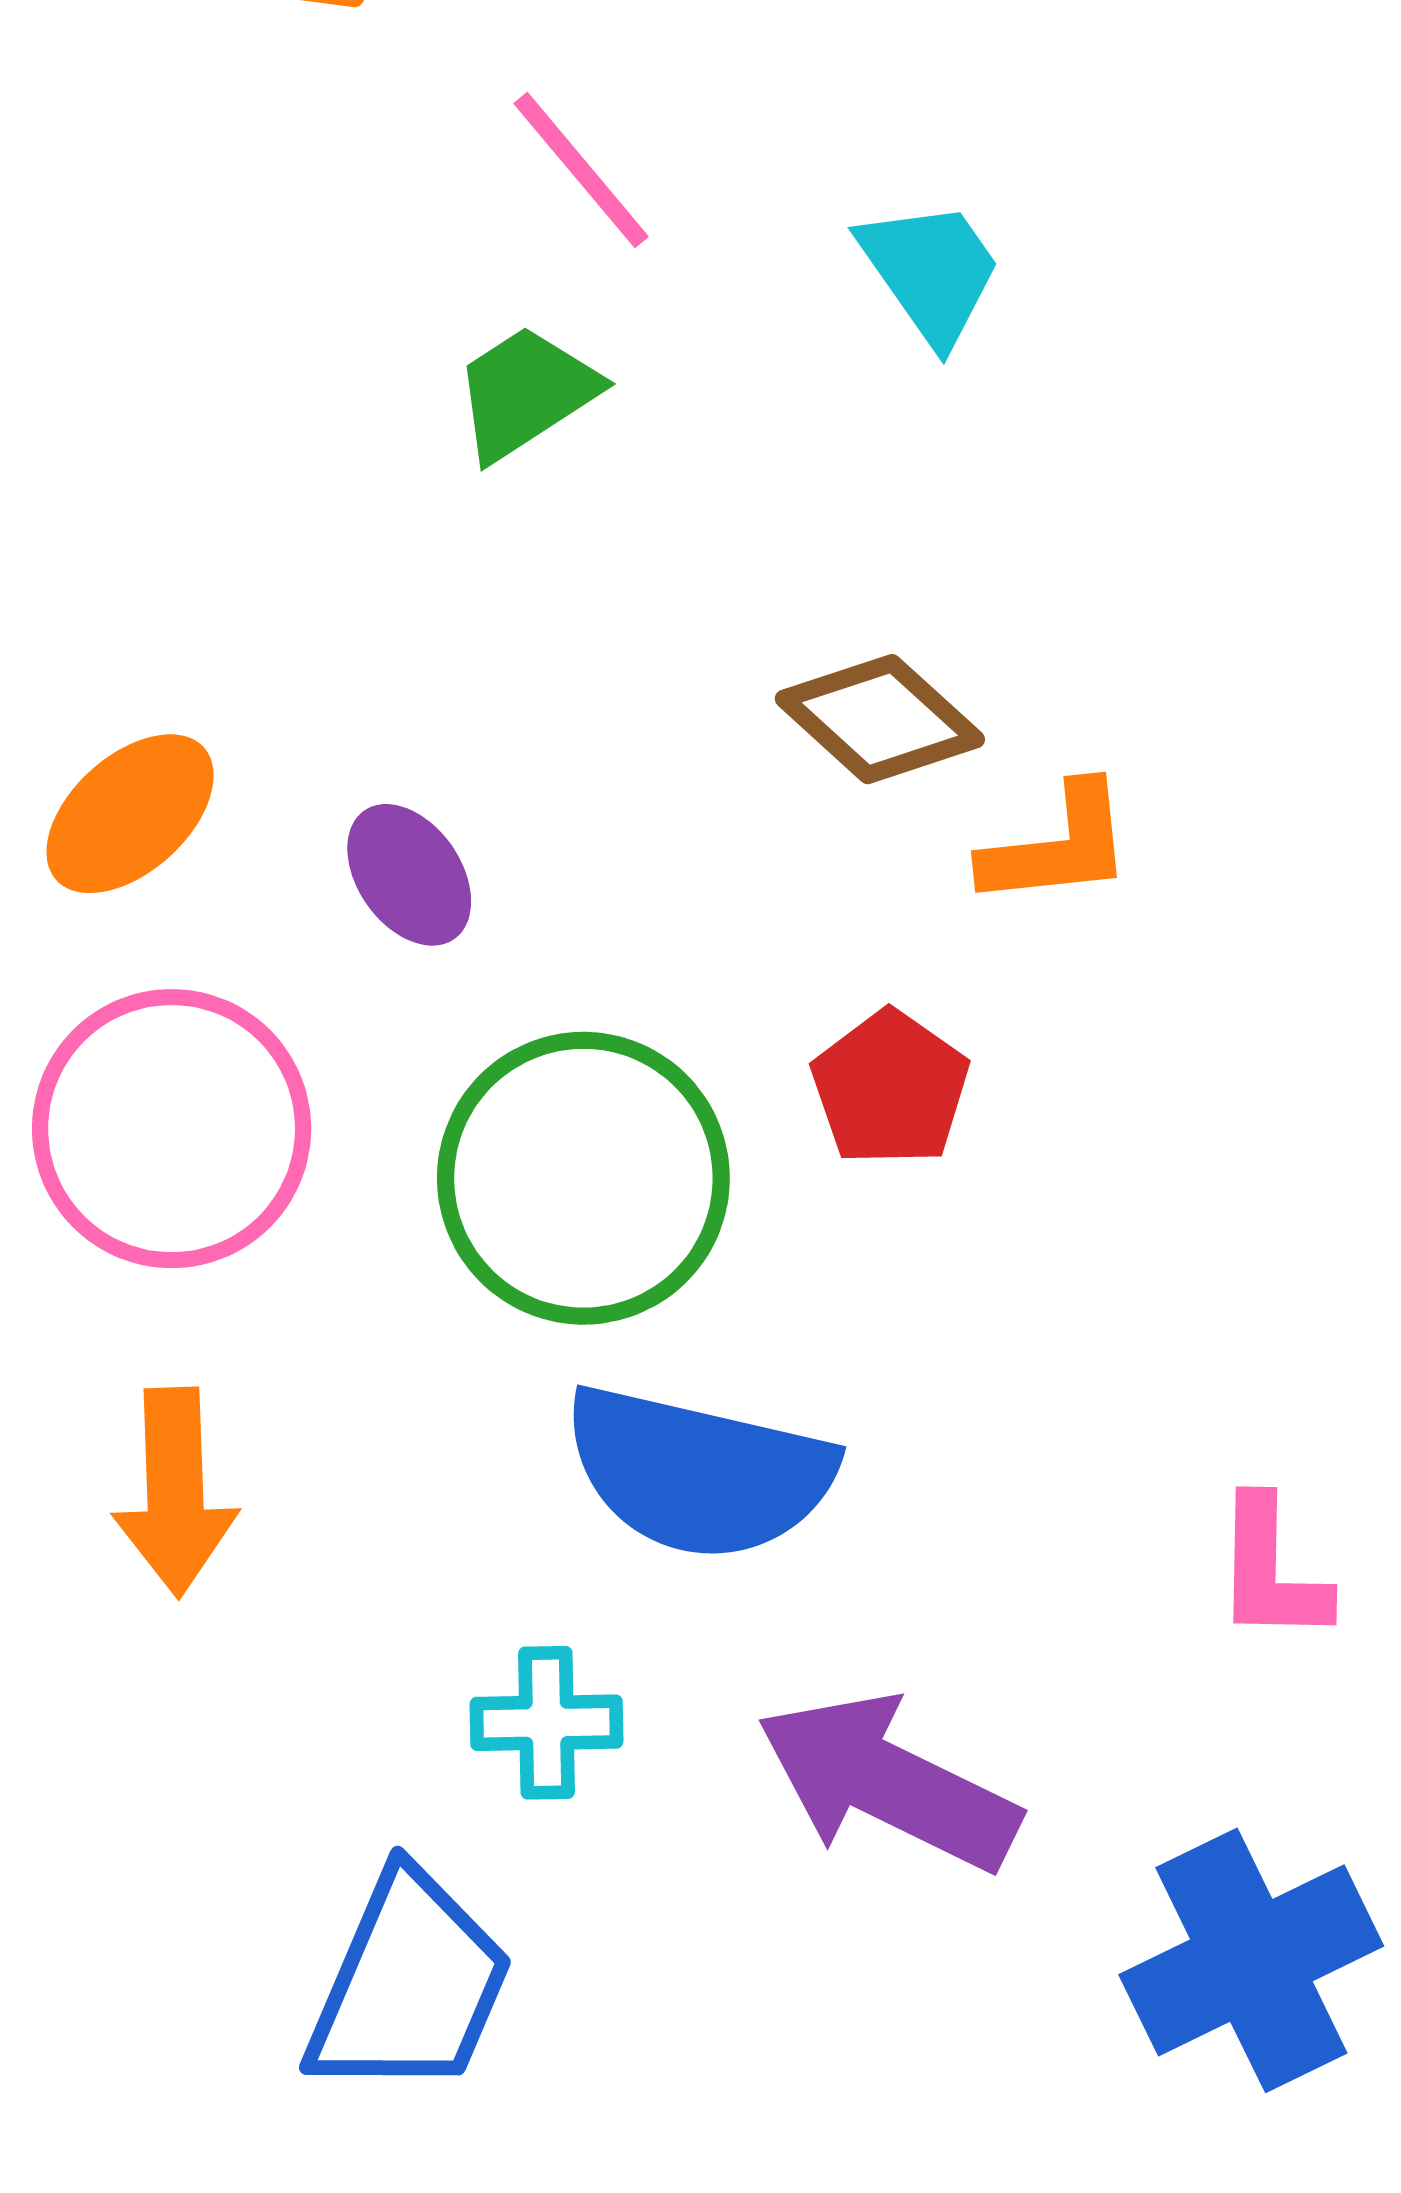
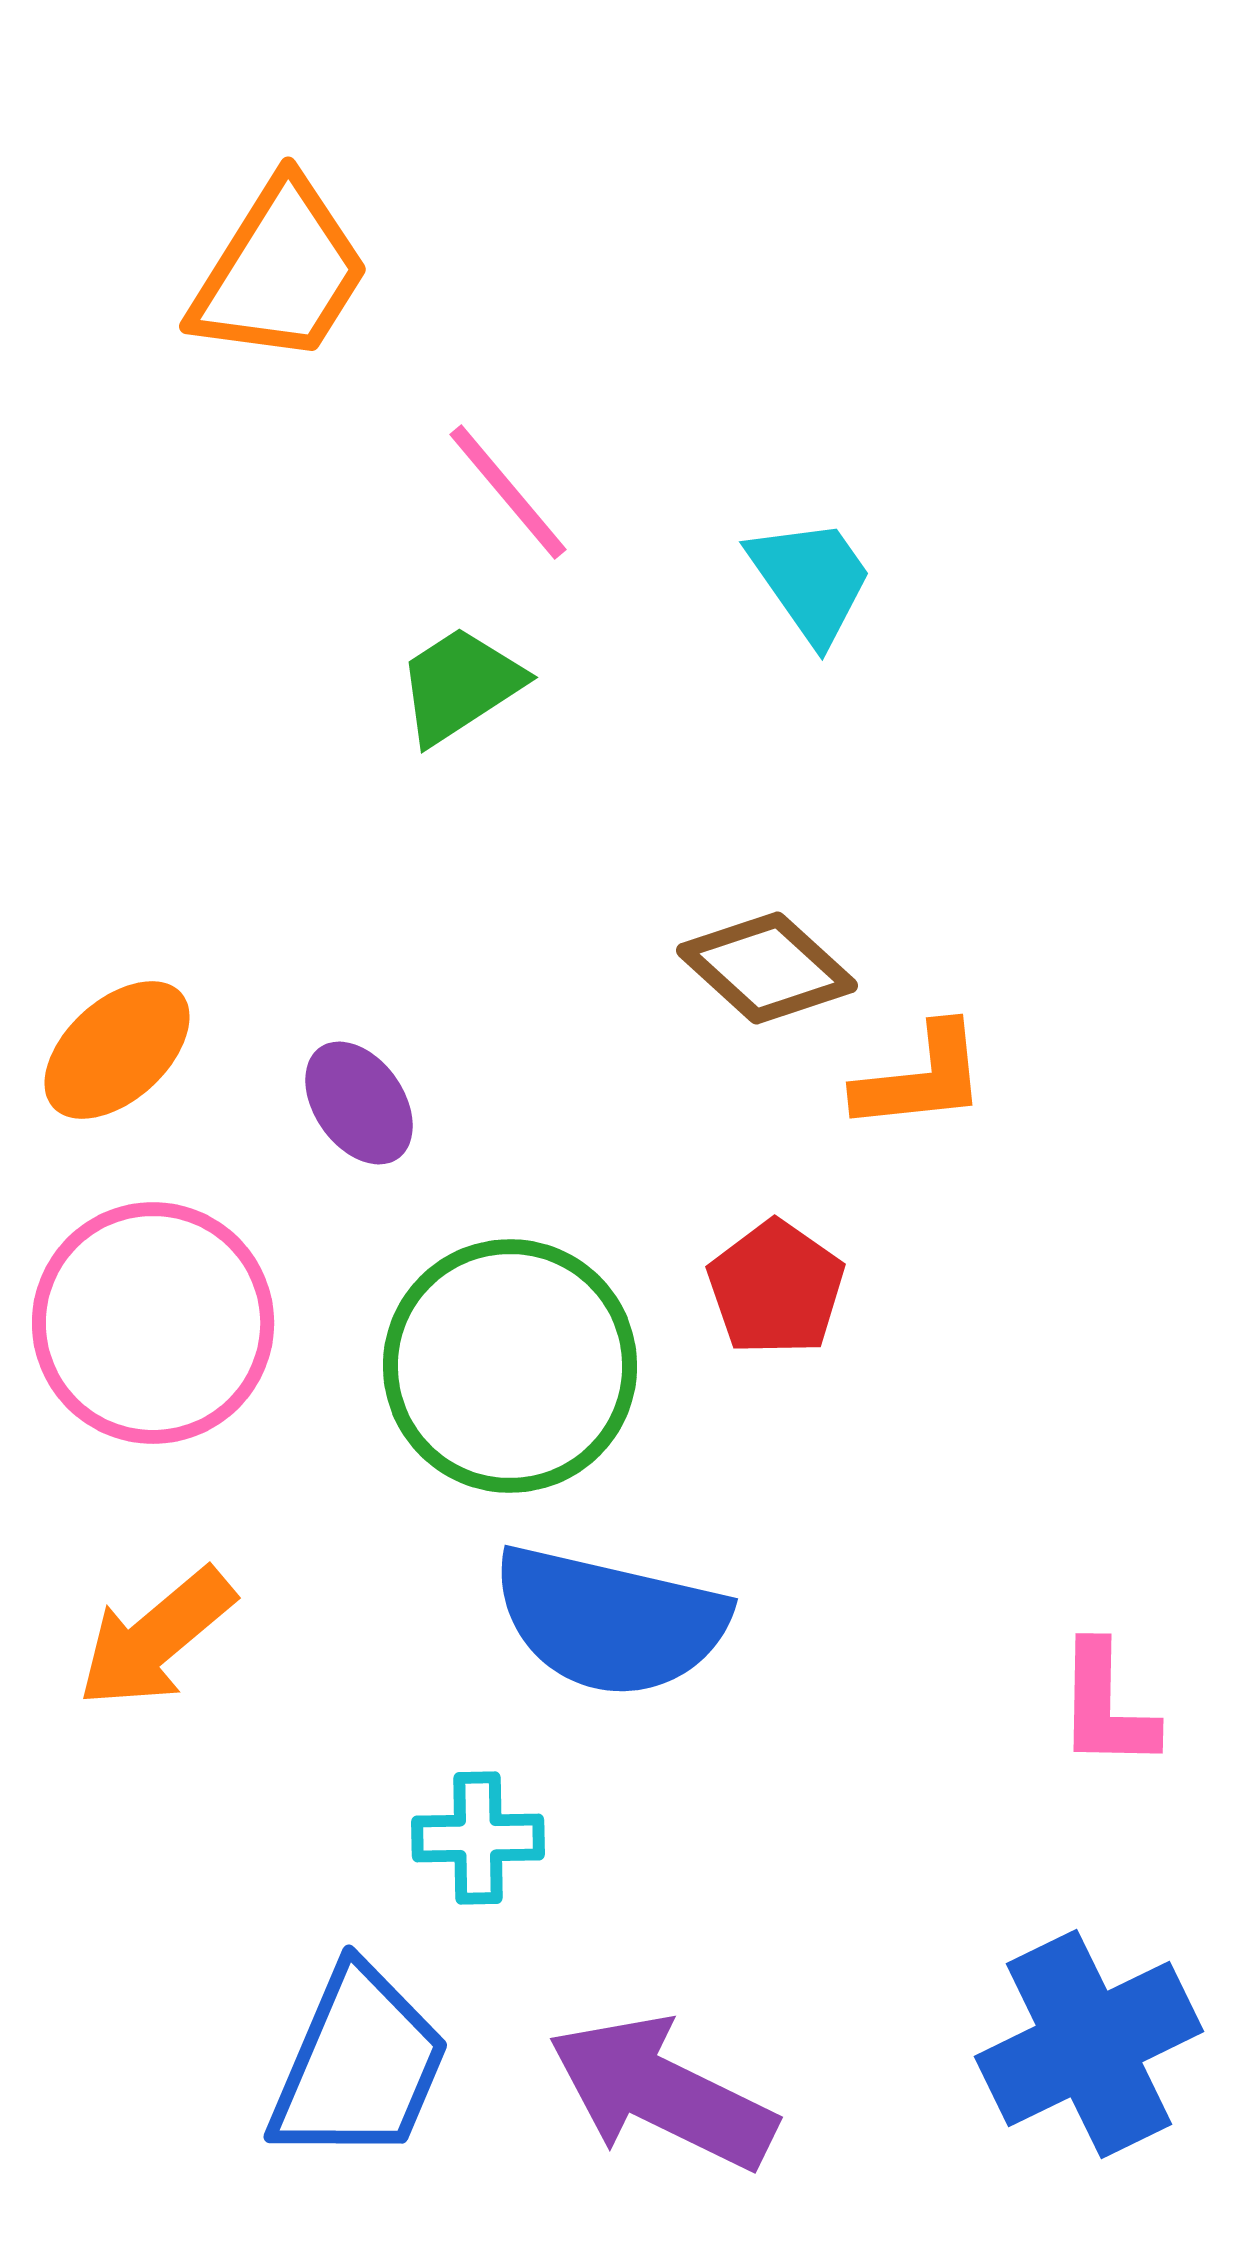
orange arrow: (175, 1492) -> (156, 1638), turned 52
purple arrow: (888, 1783) -> (662, 2093), moved

